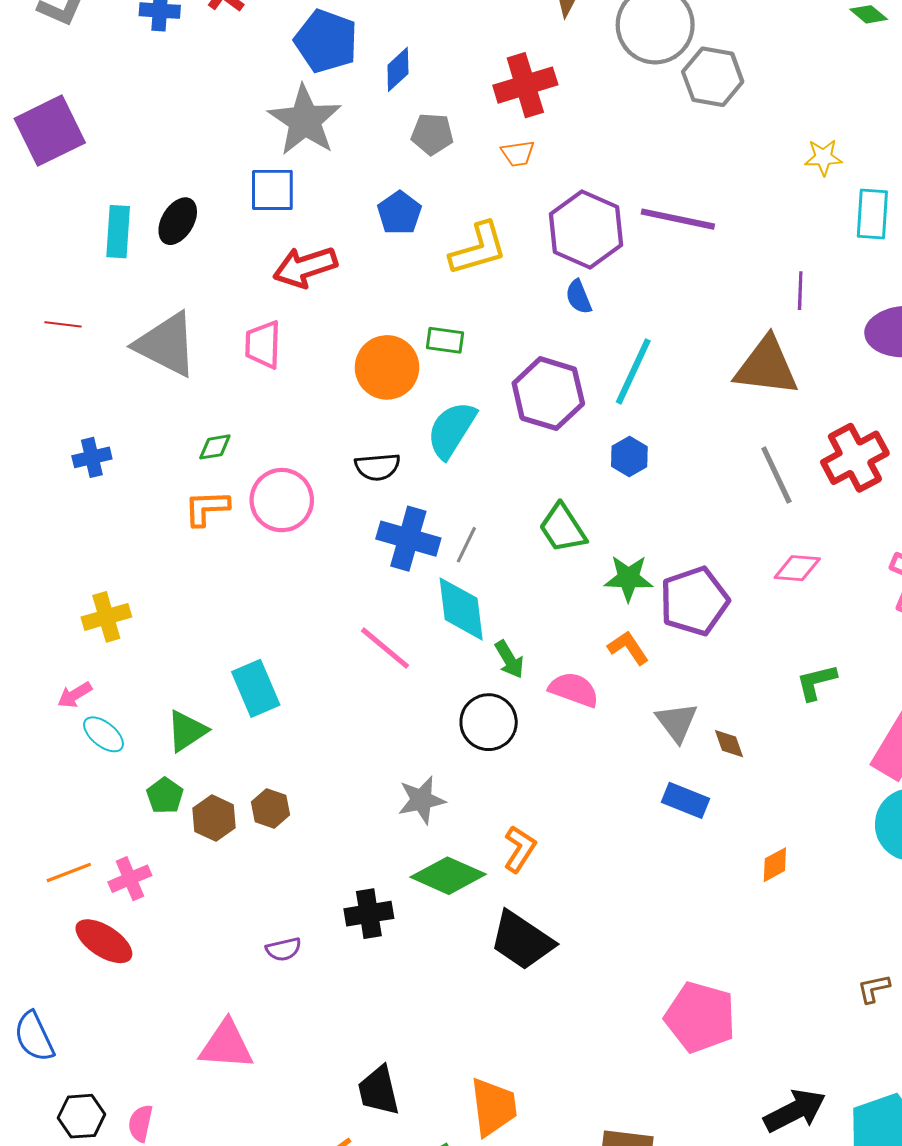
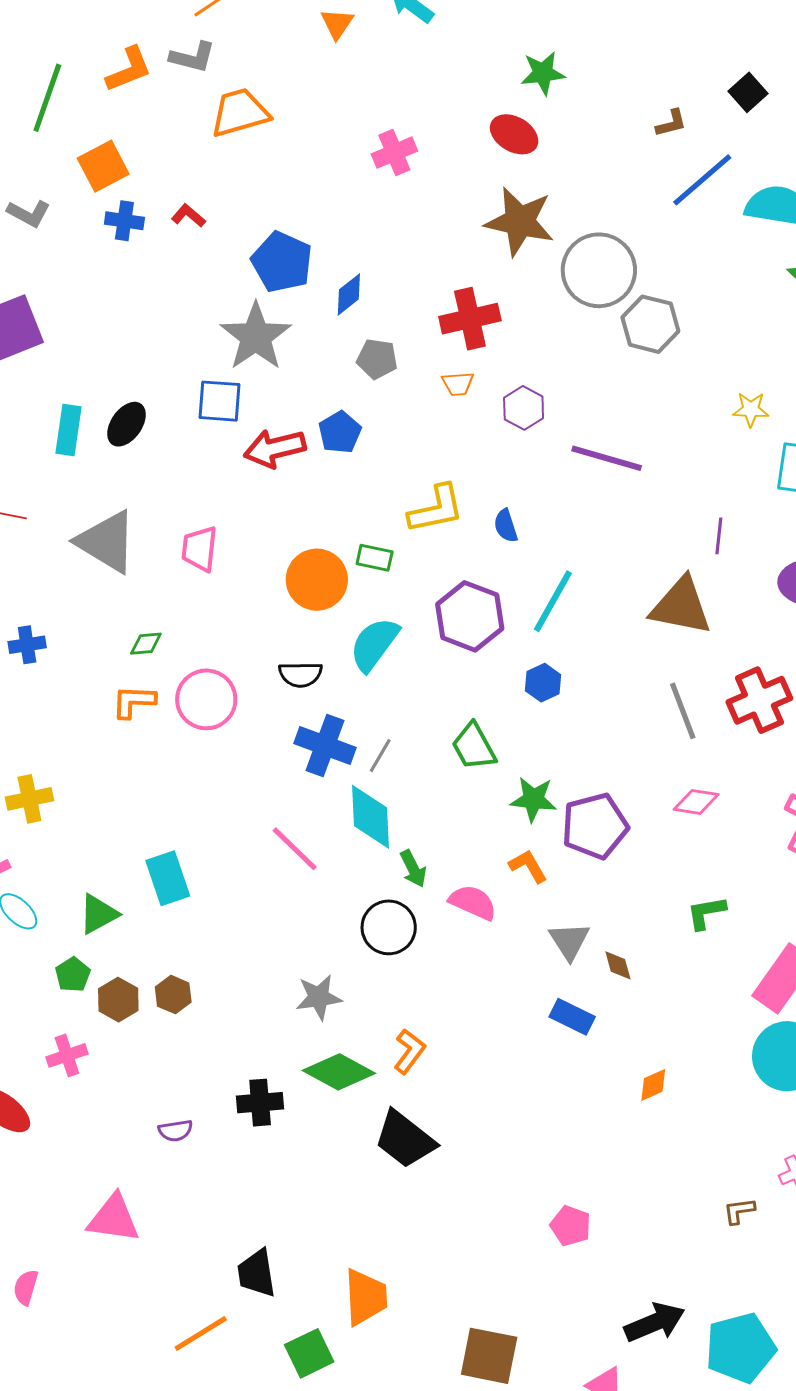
purple hexagon: (586, 229) -> (524, 408), moved, size x0.6
yellow L-shape: (478, 249) -> (436, 509), moved
red arrow: (305, 267) -> (275, 448), moved
pink cross: (130, 879) -> (67, 1055), moved
pink pentagon: (700, 1017) -> (571, 1226), size x0.6

